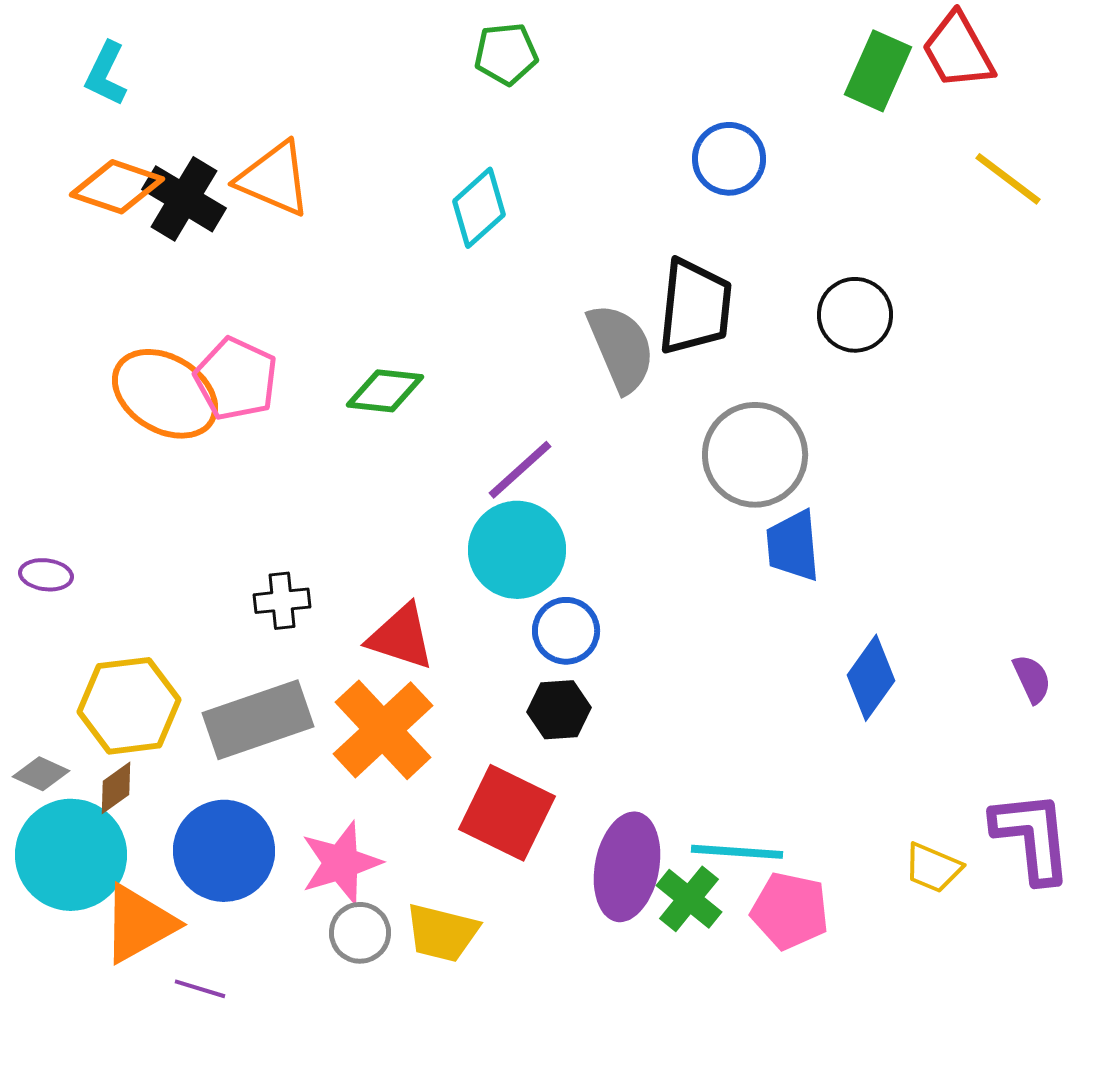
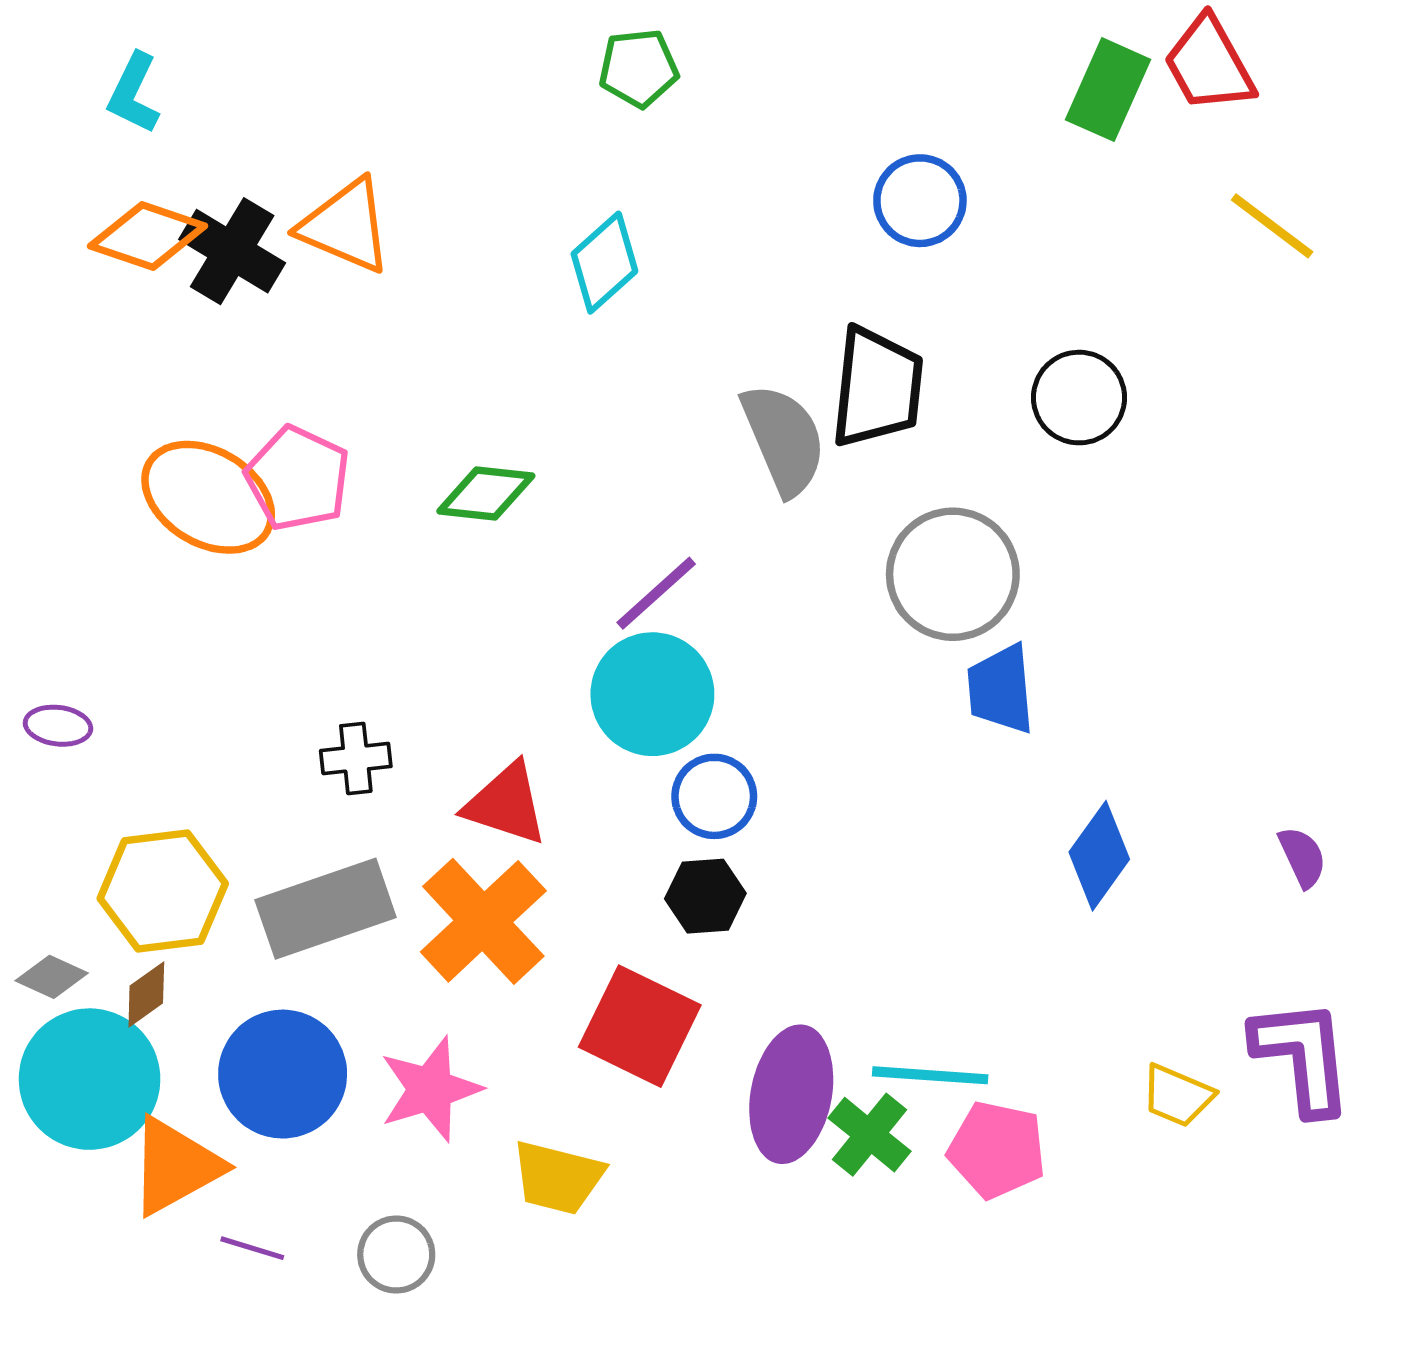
gray circle: (360, 933) -> (396, 1255), moved

